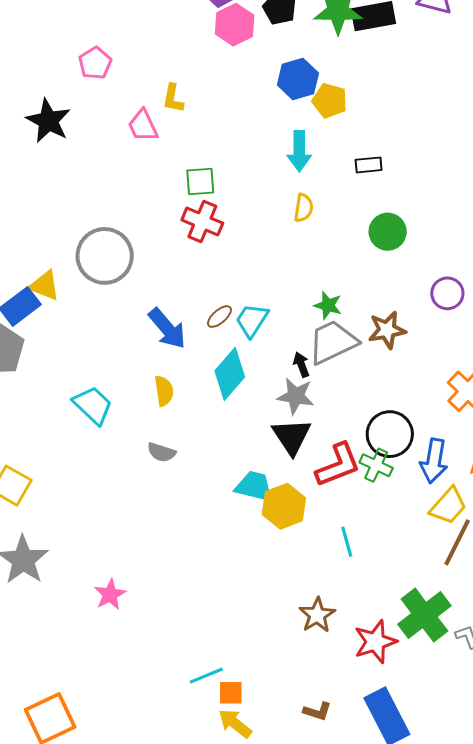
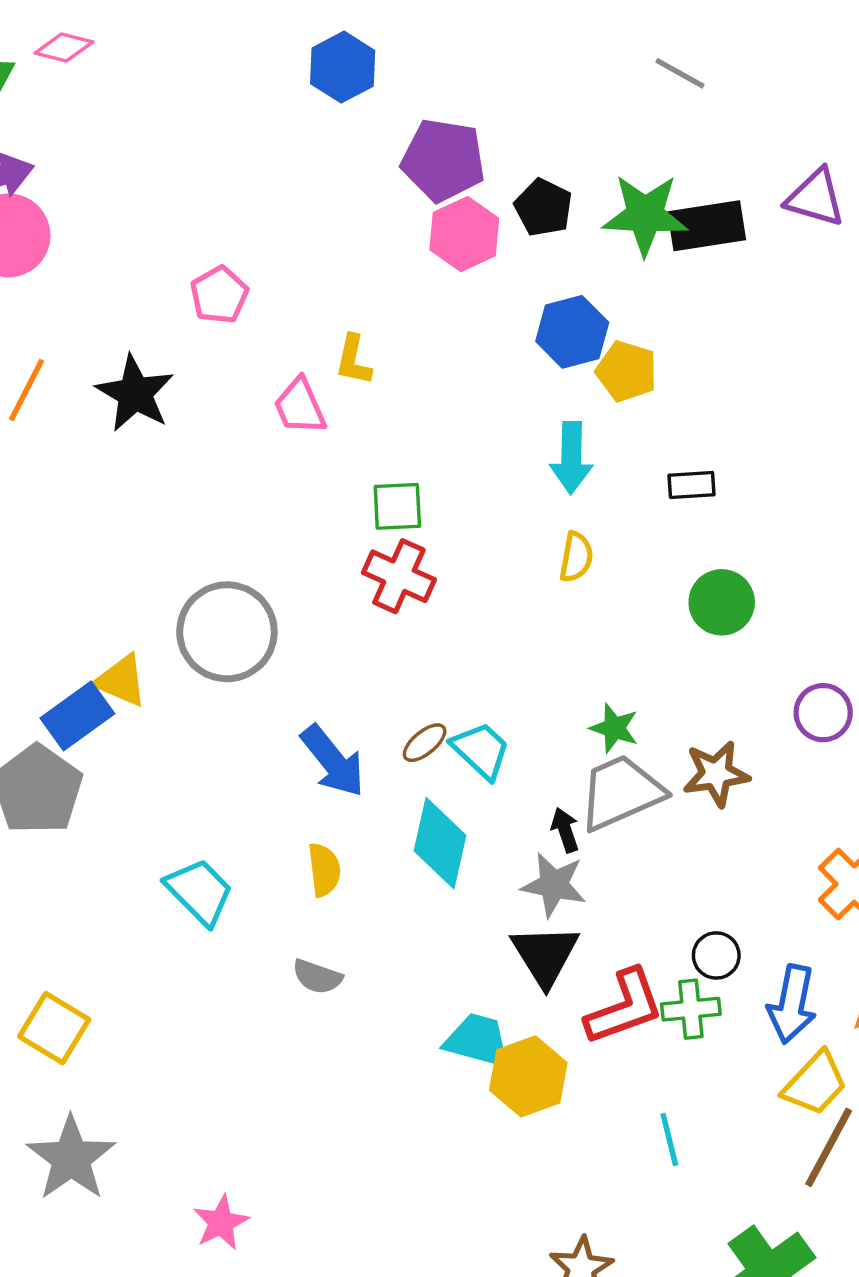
cyan trapezoid: (252, 320) -> (481, 750), turned 99
cyan diamond: (230, 374) -> (440, 843), turned -30
black circle: (390, 434) -> (716, 955), size x0.6
green cross: (376, 465) -> (691, 1009), turned -32
cyan line: (347, 542) -> (669, 1139), moved

